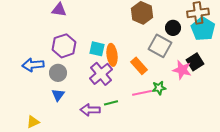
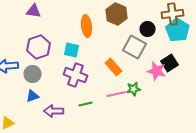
orange ellipse: (112, 55) -> (86, 26), moved
purple cross: (101, 74) -> (76, 75), turned -30
blue triangle: (58, 95) -> (32, 96), turned 32
purple arrow: (90, 110) -> (54, 111), moved

